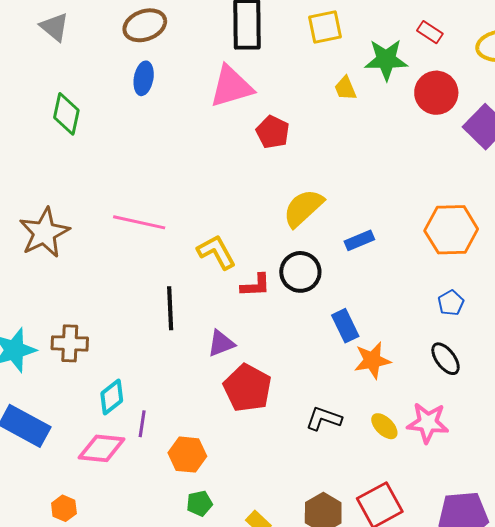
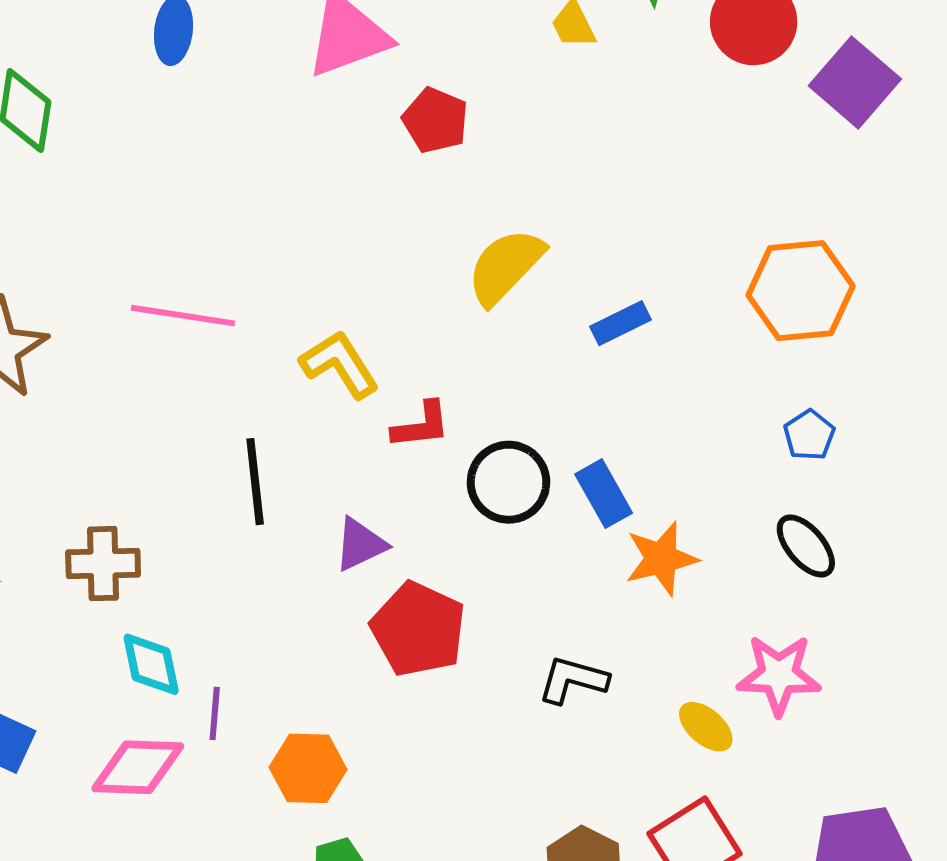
black circle: (300, 272) -> (508, 482), moved
brown cross: (70, 343) -> (103, 564), moved
cyan diamond: (112, 397) -> (151, 664), turned -60
yellow ellipse: (384, 426) -> (706, 727), moved

